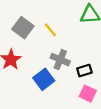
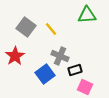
black rectangle: (84, 71) -> (75, 70), moved

